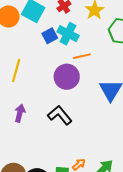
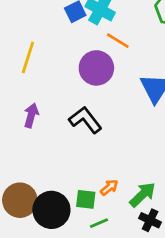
orange line: (82, 56) -> (118, 41), turned 42

